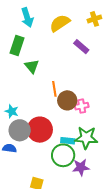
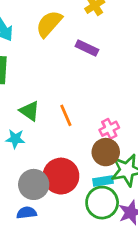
green triangle: (32, 66) -> (30, 111), moved
brown circle: (67, 100) -> (106, 152), moved
cyan star: (12, 111) -> (15, 139), moved

